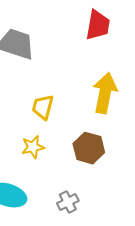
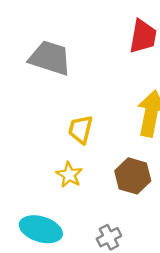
yellow star: (33, 147) -> (69, 175), turned -30

